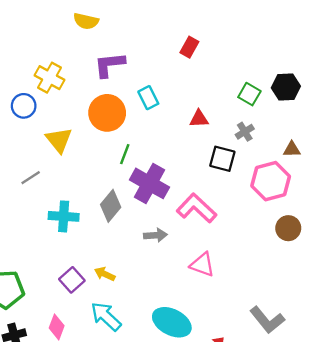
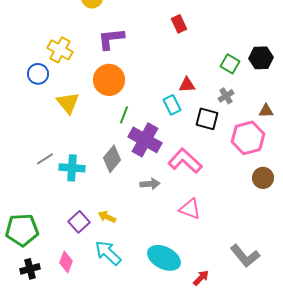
red rectangle: (189, 47) -> (179, 24), turned -54
cyan rectangle: (148, 98) -> (172, 105), moved
gray line: (31, 178) -> (45, 159), moved

